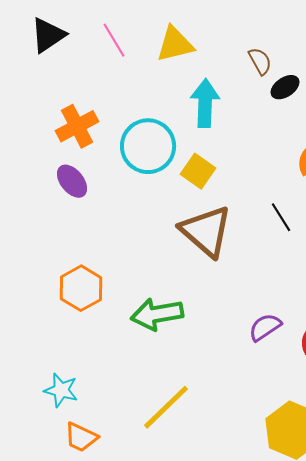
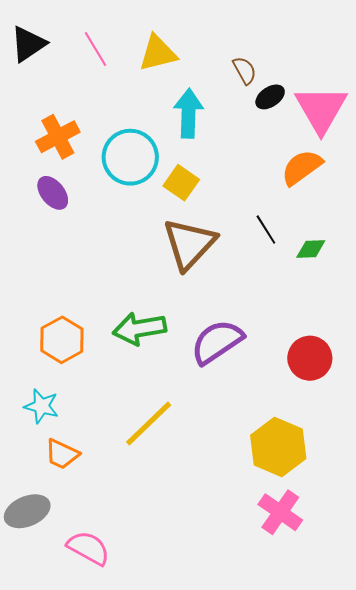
brown triangle: (206, 231) -> (189, 244), turned 32
orange hexagon: (81, 288) -> (62, 340), moved
purple semicircle: (265, 327) -> (217, 342), moved, size x1.6

